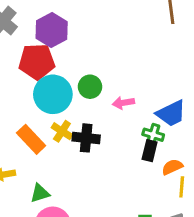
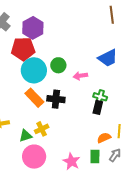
blue trapezoid: (171, 113) -> (108, 58), moved
yellow cross: (62, 131) -> (42, 129), moved, turned 32
orange rectangle: (31, 139) -> (34, 98), moved
orange semicircle: (172, 167) -> (104, 138), moved

